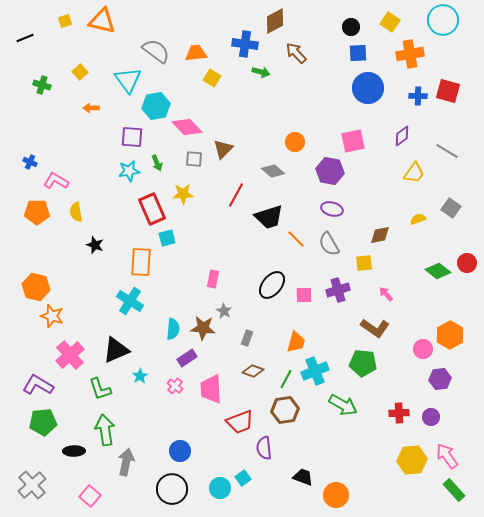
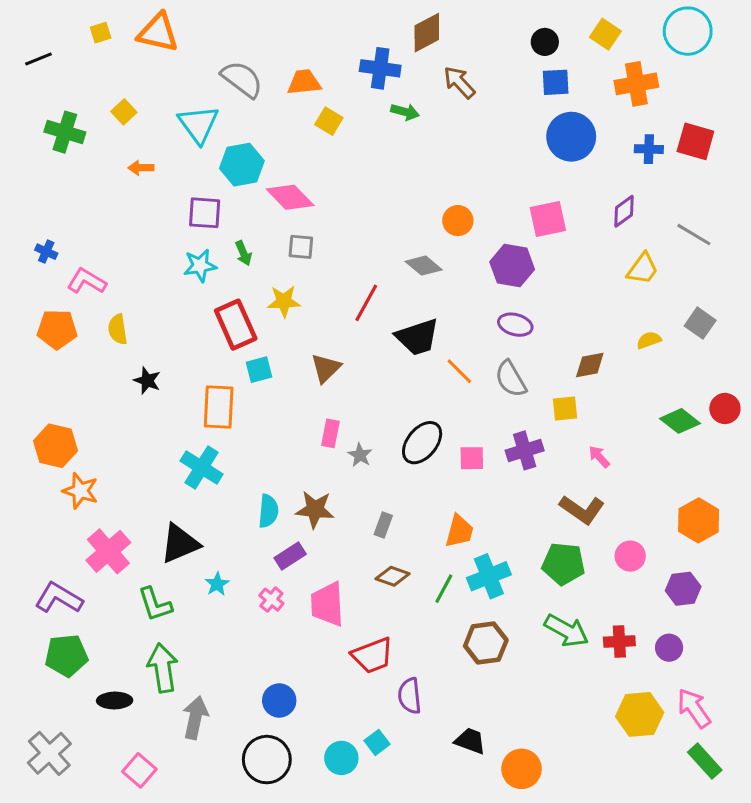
green cross: (42, 85) -> (65, 132), size x1.4
brown triangle: (223, 149) -> (326, 368), moved
gray star: (224, 311) -> (360, 455), moved
pink circle: (423, 349) -> (630, 556), moved
green arrow: (343, 405) -> (567, 631), moved
brown hexagon: (285, 410) -> (486, 643), moved

